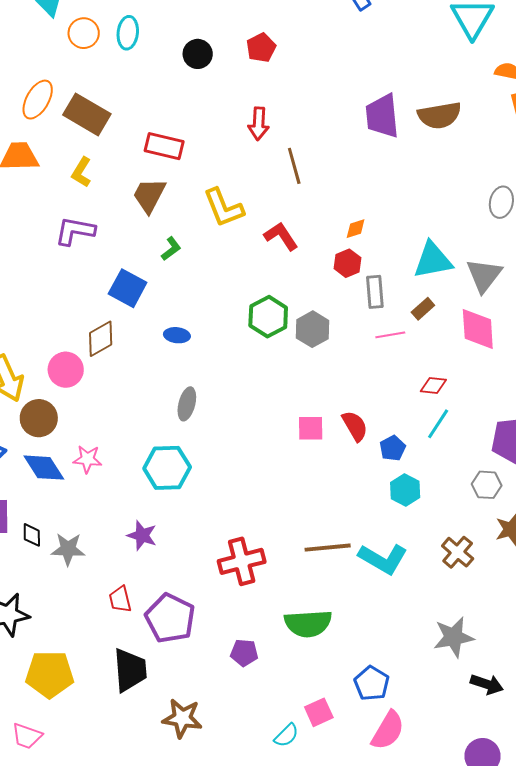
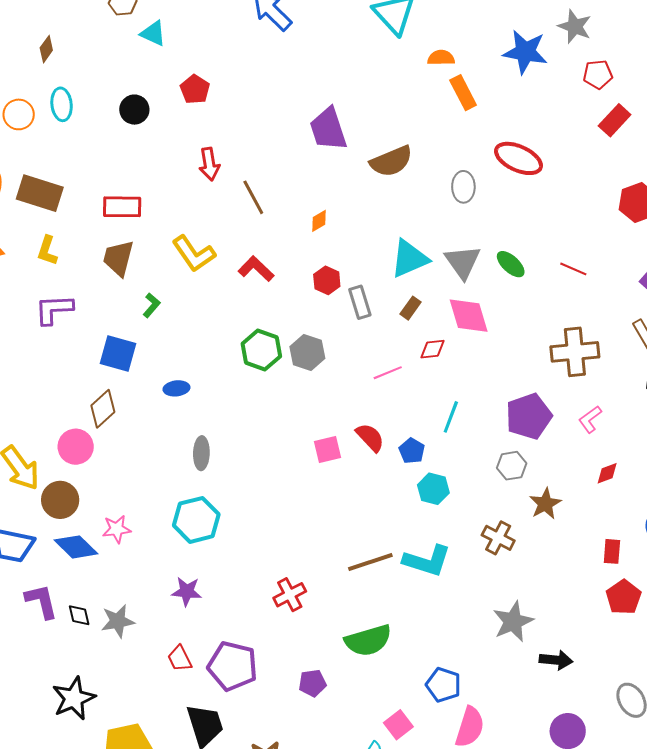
brown semicircle: (439, 115) -> (391, 161), moved
orange diamond: (356, 229) -> (319, 221), moved
pink line: (390, 335) -> (388, 373), moved
red diamond: (433, 385) -> (432, 349), moved
red cross: (242, 561) -> (290, 595), size x0.7

